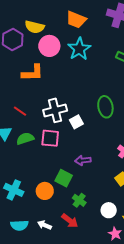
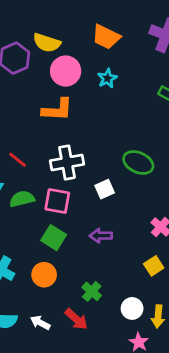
cyan star: (79, 49) -> (107, 78), size x0.6
orange L-shape: (33, 73) -> (57, 110), moved
green ellipse: (105, 107) -> (138, 163), turned -60
white square: (76, 122) -> (105, 189), moved
green square: (64, 178) -> (54, 238), moved

